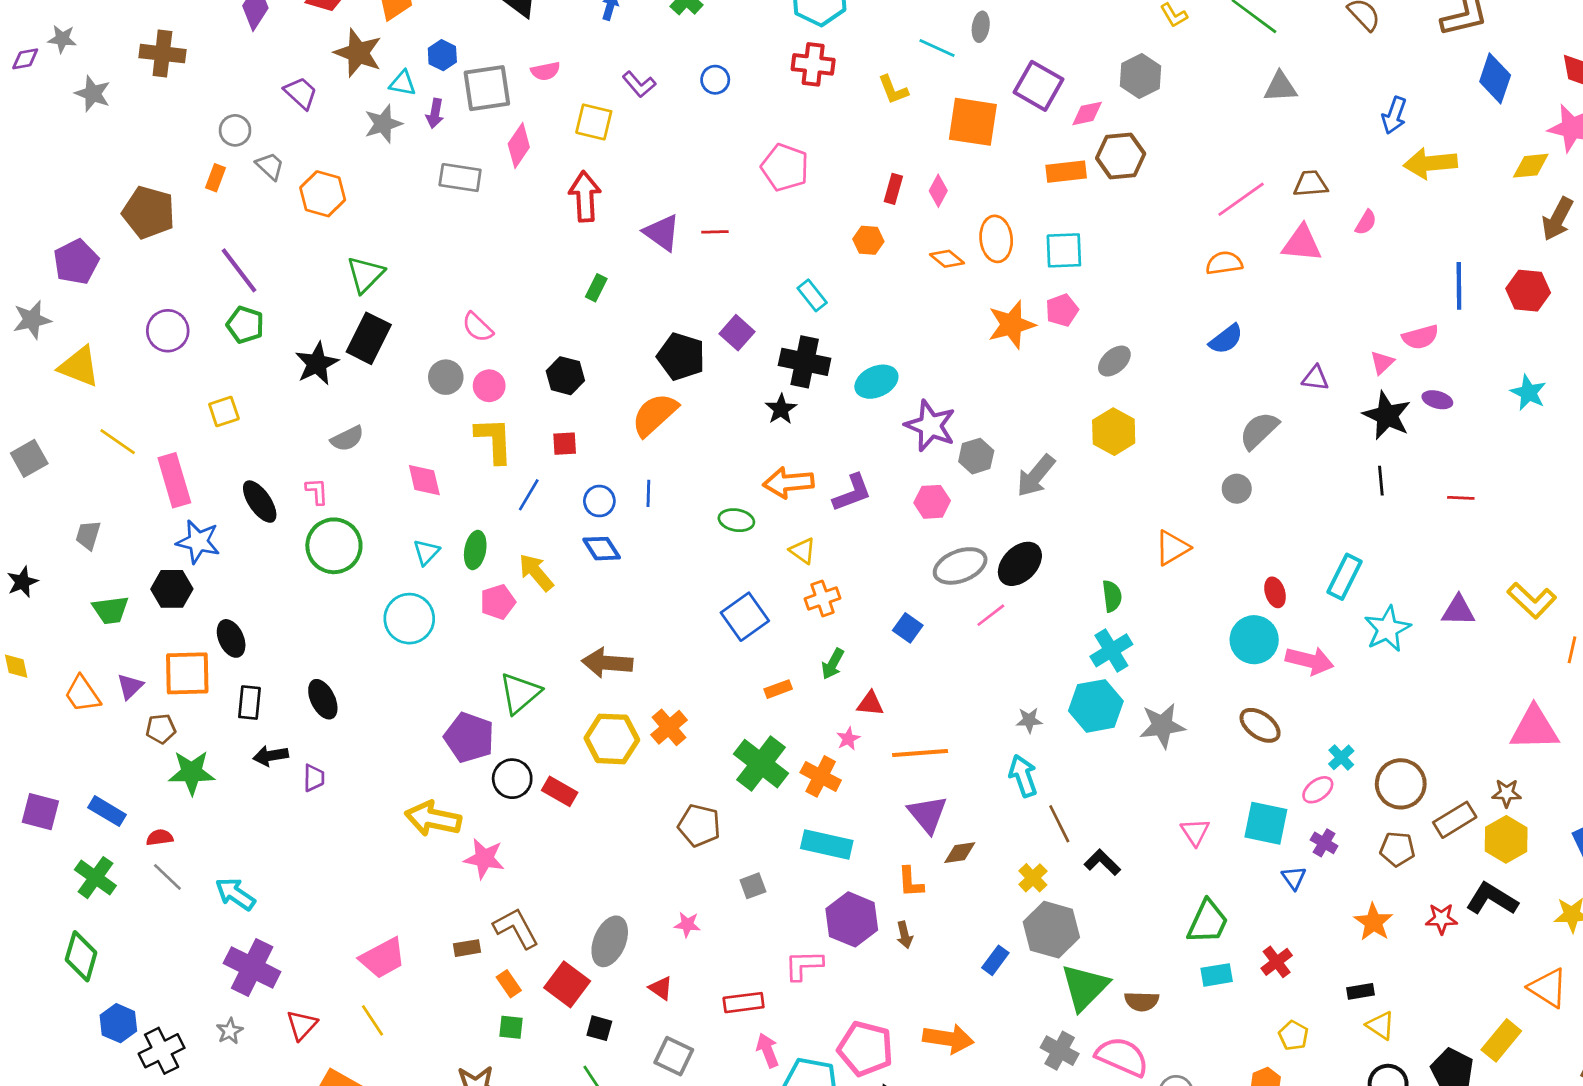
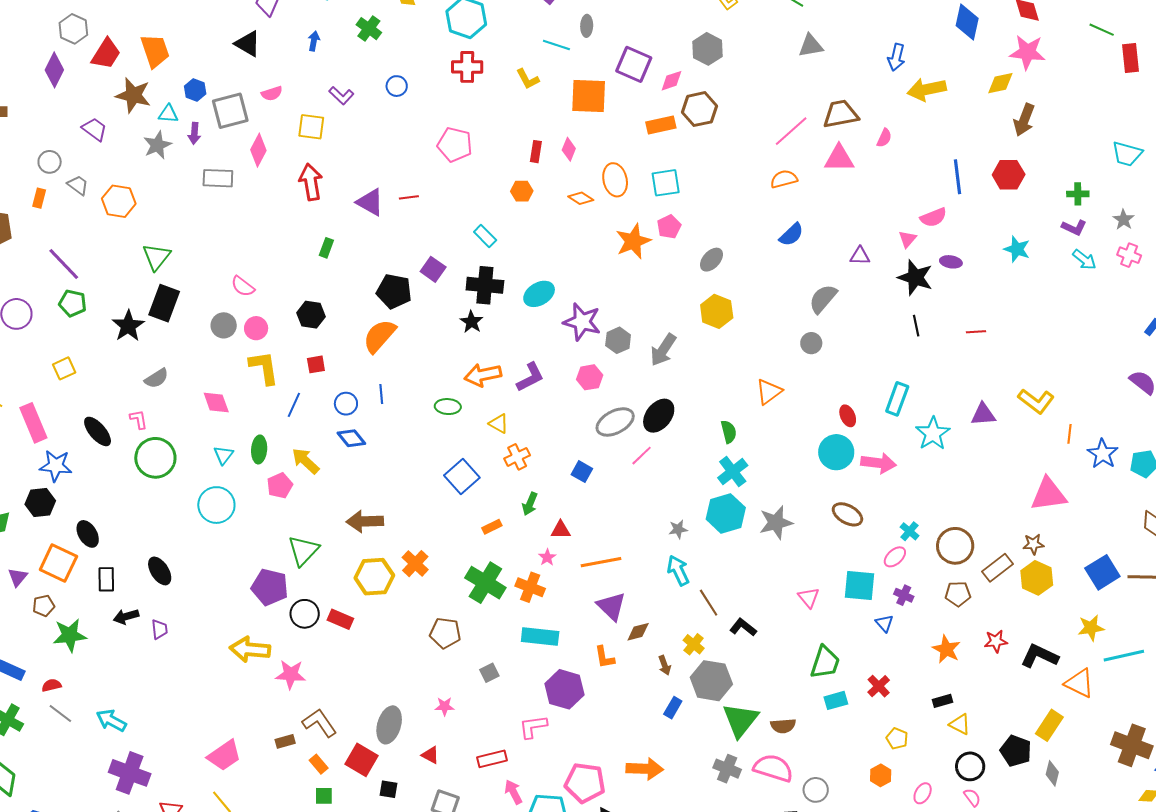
brown trapezoid: (1311, 184) -> (841, 114), size x1.4
orange square: (187, 673) -> (58, 563), turned 33
black L-shape: (1492, 899) -> (1039, 656), moved
brown arrow: (905, 935) -> (665, 665), moved

